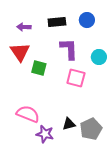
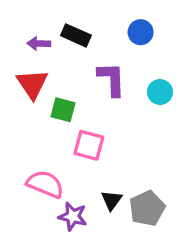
black rectangle: (57, 22) -> (76, 35), moved, turned 30
pink square: (76, 78) -> (89, 145), moved
black triangle: (69, 124) -> (111, 200), turned -40

